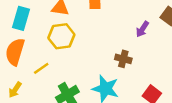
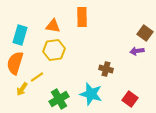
purple arrow: (142, 29) -> (137, 51), moved, turned 48
yellow arrow: (15, 90) -> (22, 89), moved

